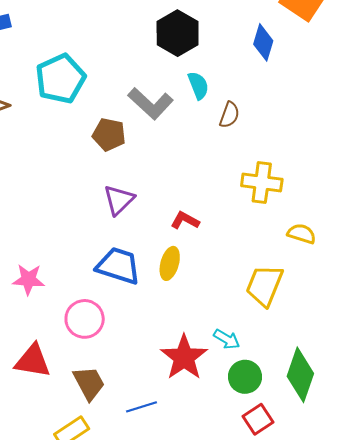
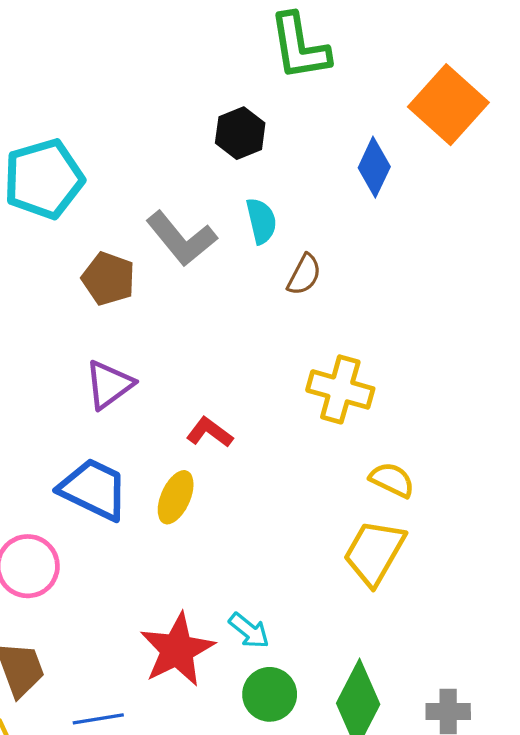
black hexagon: (178, 33) -> (240, 133), size x0.7
yellow trapezoid: (264, 285) -> (374, 552), moved

